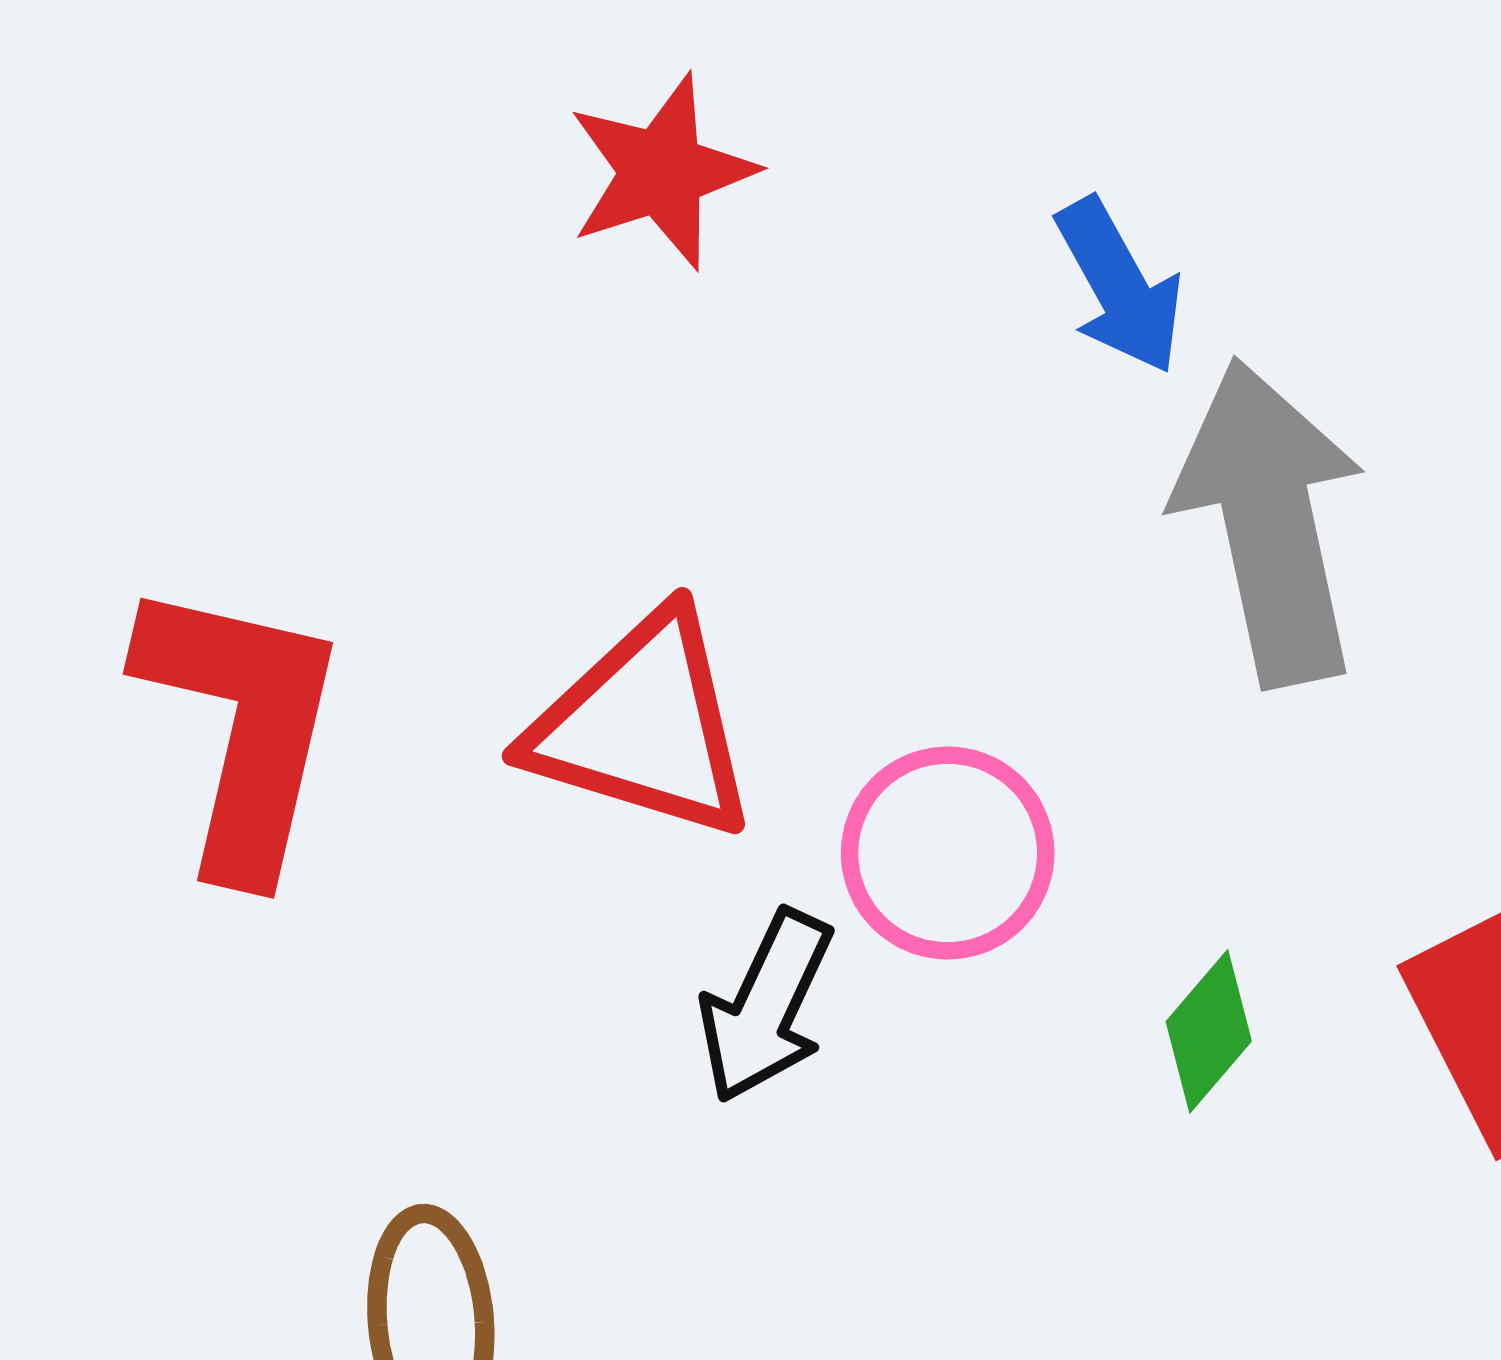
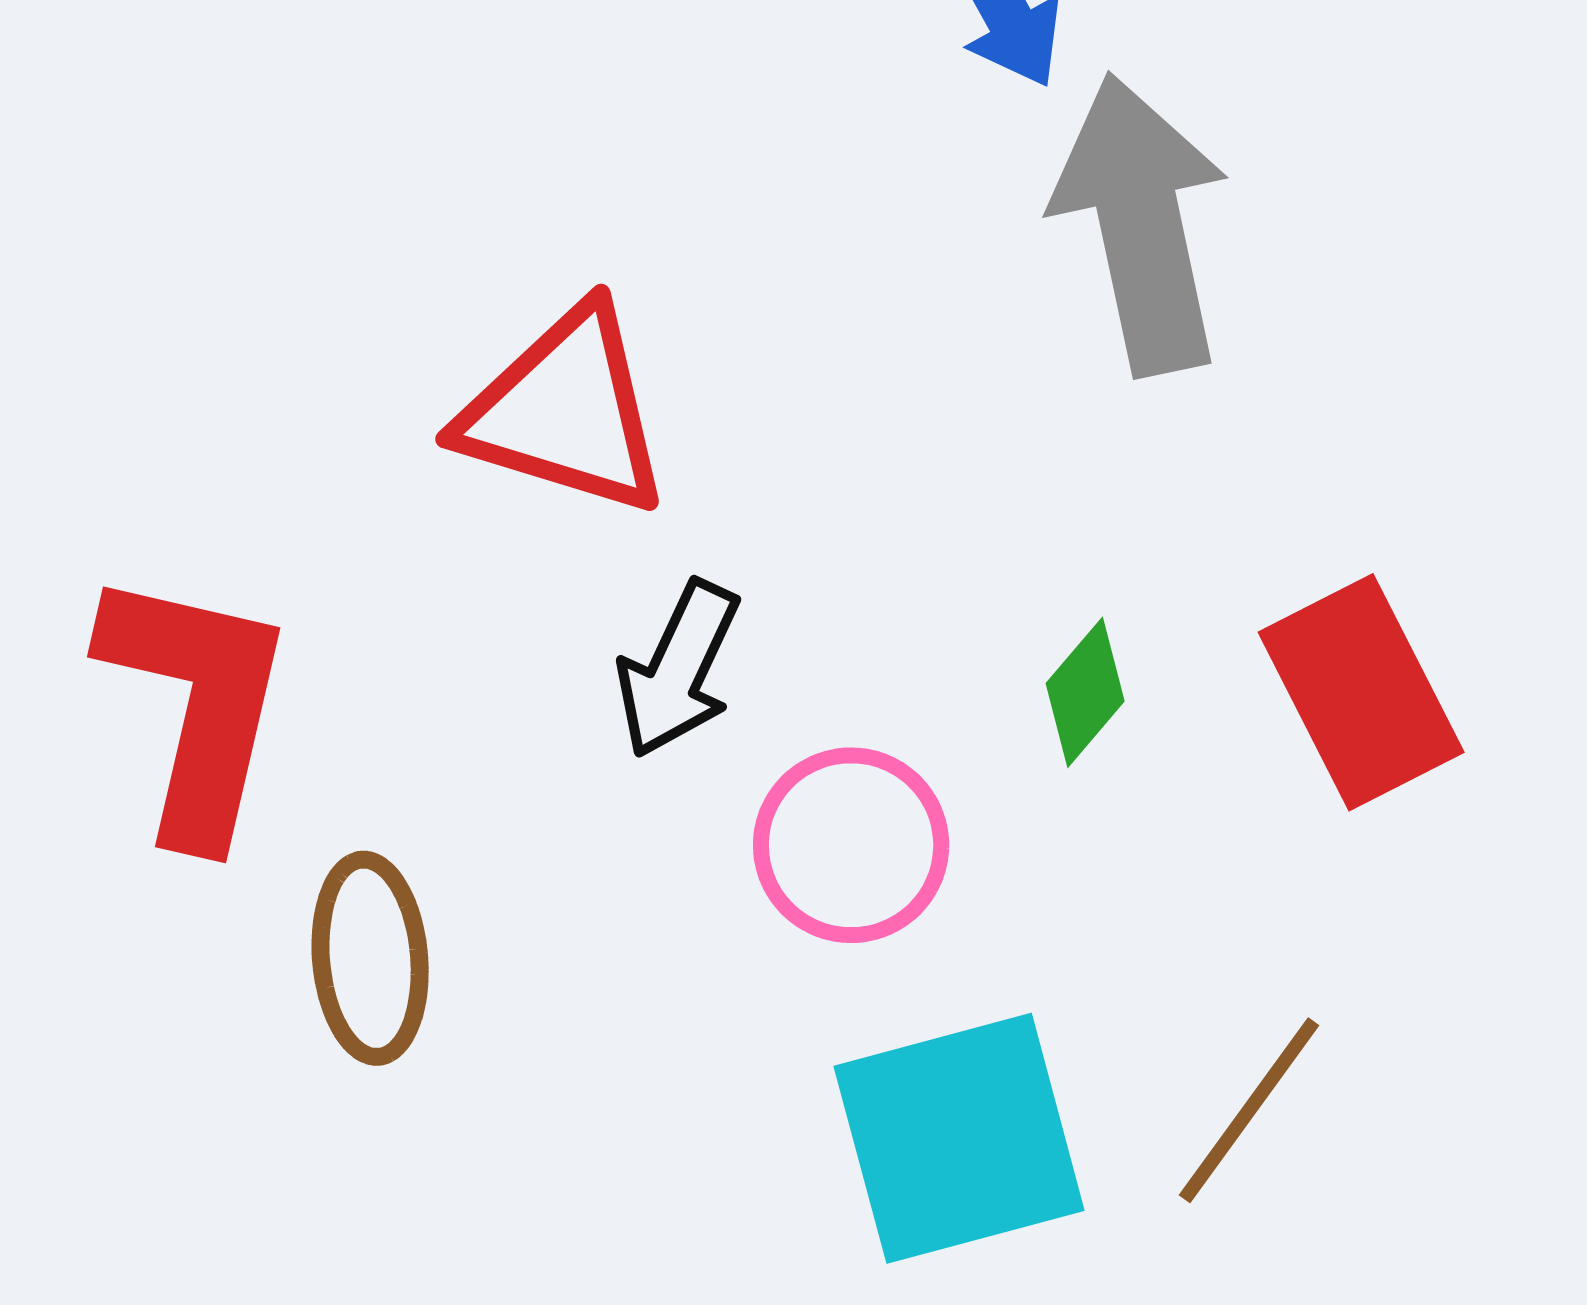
red L-shape: (242, 727) -> (196, 705), moved
pink circle: (948, 853) -> (851, 845), moved

